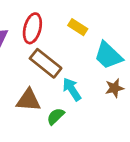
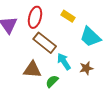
brown star: (114, 88) -> (86, 68), moved

